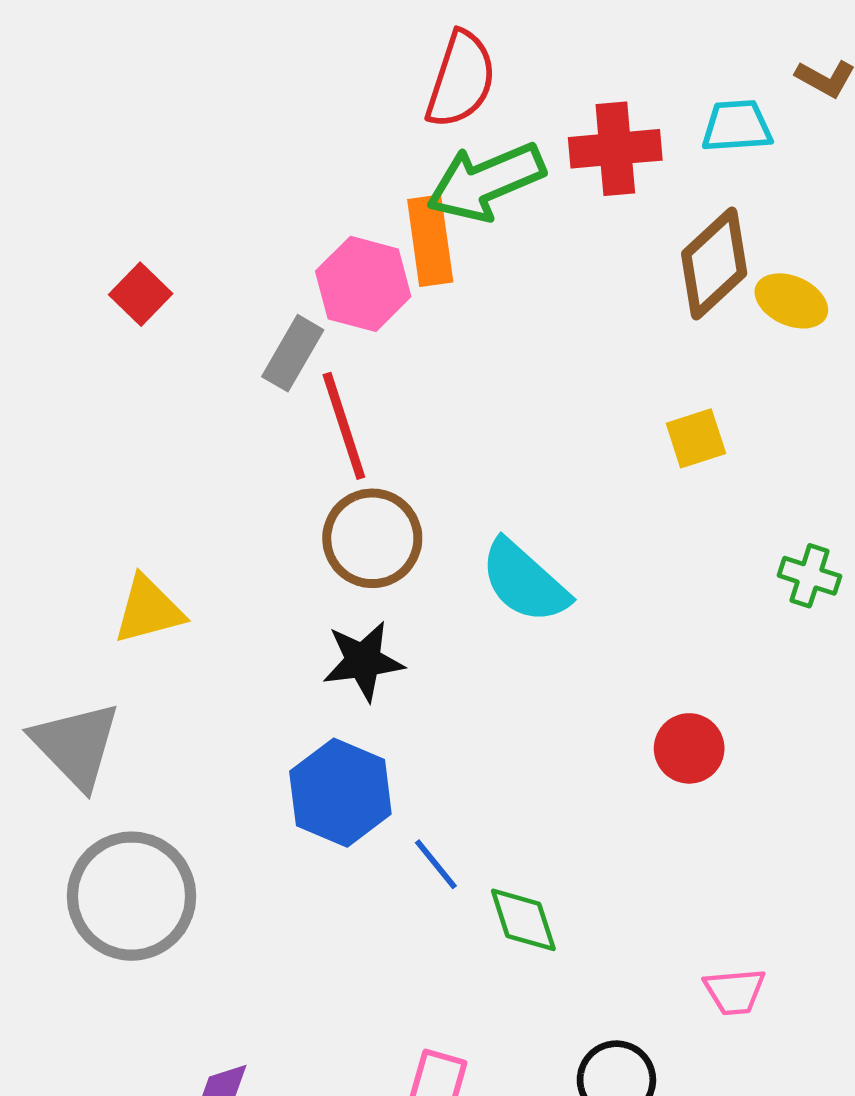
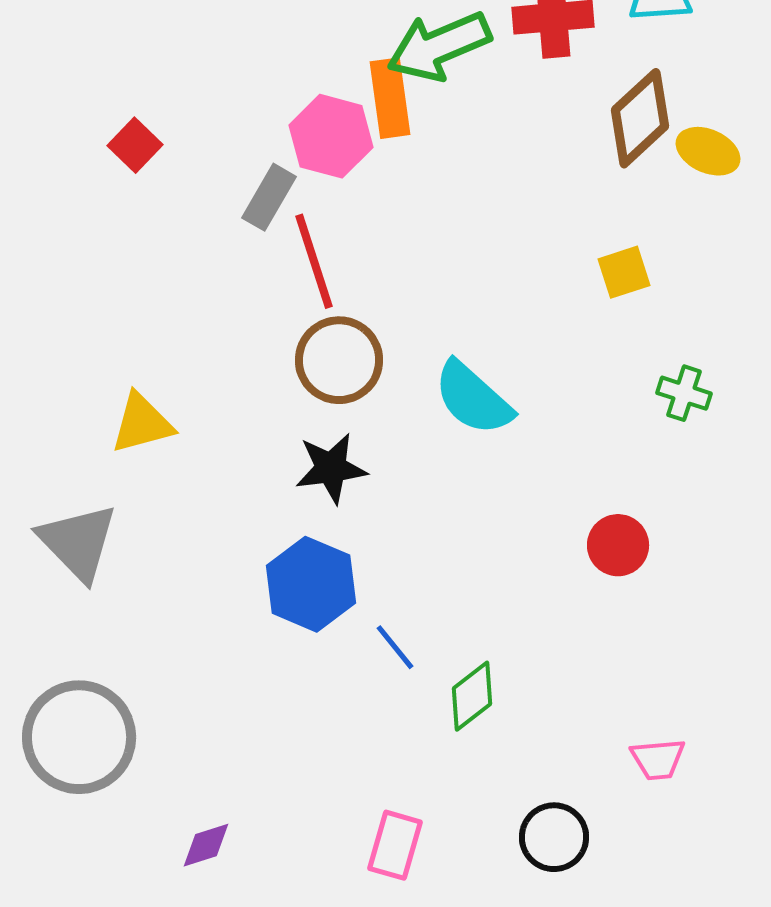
green cross: (810, 576) -> (684, 393), moved
gray circle: (132, 896) -> (79, 737), moved
green diamond: (523, 920) -> (472, 696), turned 70

